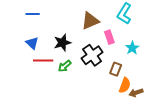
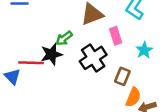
blue triangle: (32, 43) -> (12, 77), moved
black star: (62, 43) -> (52, 54), moved
green arrow: (65, 66) -> (64, 38), moved

